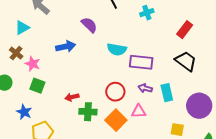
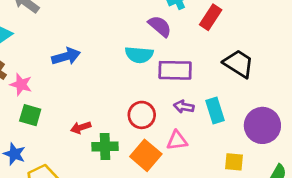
purple semicircle: (89, 25) -> (160, 26), moved
red rectangle: (185, 30) -> (211, 17), moved

